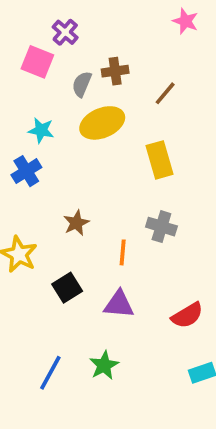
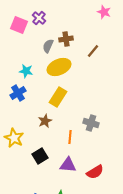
pink square: (37, 62) -> (19, 25), moved
yellow rectangle: (160, 160) -> (58, 97), moved, turned 48
red semicircle: (187, 315) -> (95, 172), moved

